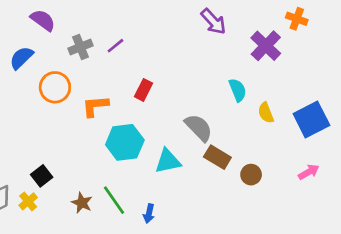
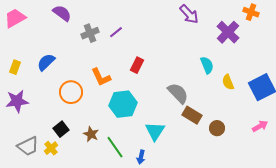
blue semicircle: (21, 58) -> (46, 62), moved
orange circle: (55, 87) -> (71, 92), moved
orange L-shape: (95, 106) -> (101, 77), turned -110
cyan triangle: (168, 161) -> (155, 131), moved, turned -45
brown star: (82, 203) -> (91, 134), moved

